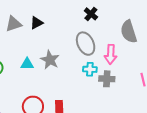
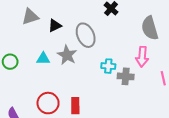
black triangle: (37, 23) -> (55, 26), moved
gray ellipse: (86, 44) -> (86, 35), moved
pink arrow: (111, 54) -> (142, 57), moved

